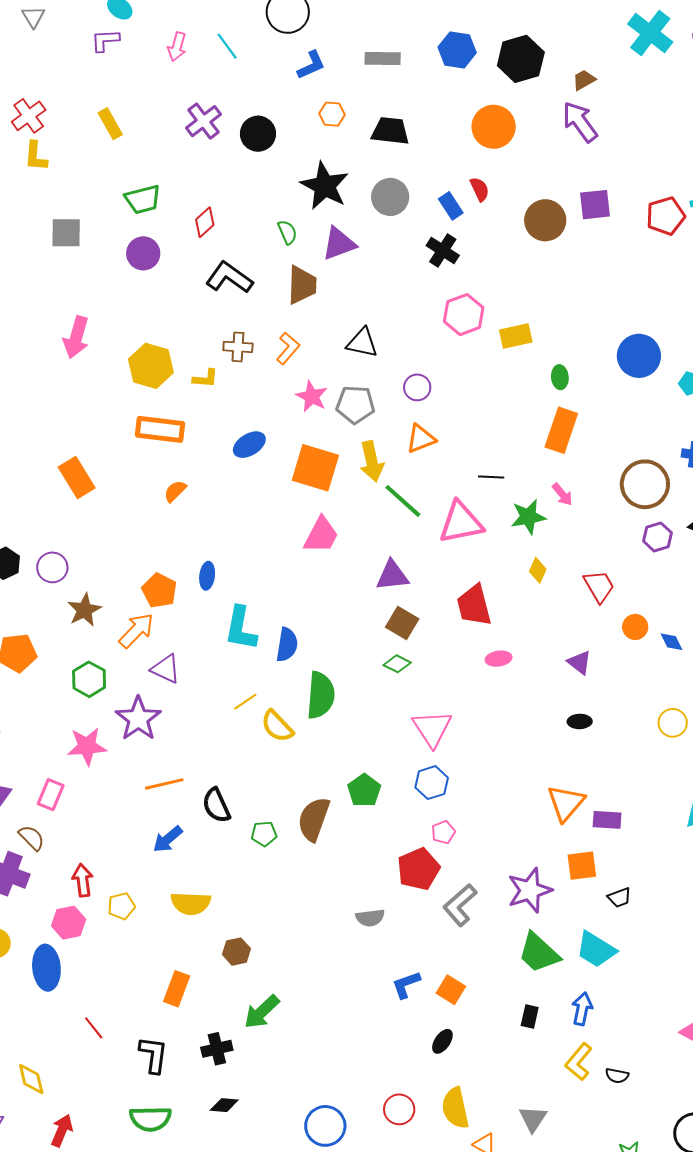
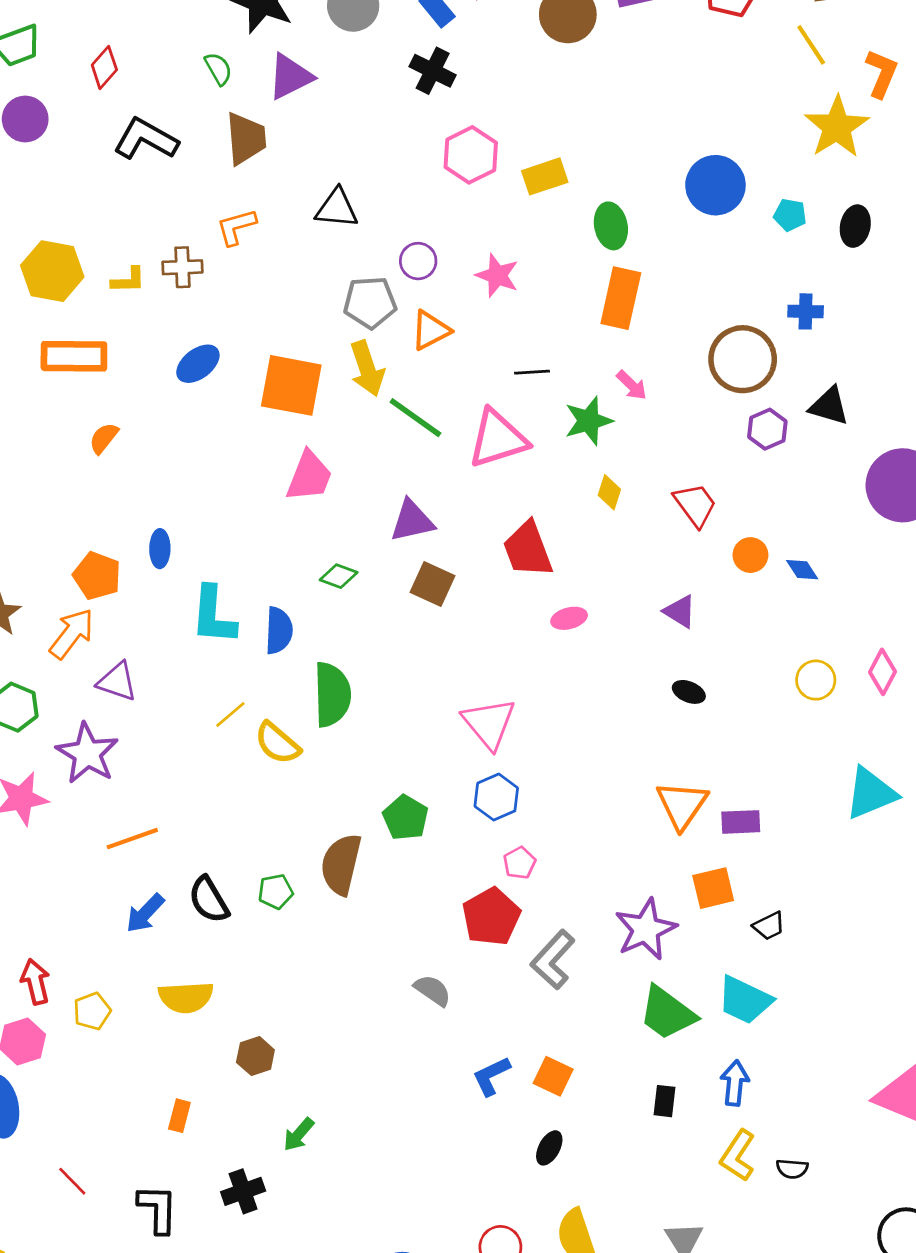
brown cross: (238, 347) -> (182, 267), moved
orange L-shape: (288, 348) -> (236, 227), turned -140
green ellipse: (560, 377) -> (611, 226), size x1.4
pink star: (312, 396) -> (497, 275), moved
gray pentagon: (355, 405) -> (370, 302), moved
green diamond: (397, 664) -> (339, 576), moved
black ellipse: (580, 721) -> (689, 692), turned 30
black semicircle: (216, 805) -> (209, 900), moved
gray semicircle: (370, 918) -> (433, 990), turned -132
orange rectangle: (177, 989) -> (179, 1116), size x0.7
green arrow: (262, 1012) -> (299, 1134), size x0.7

